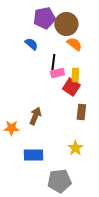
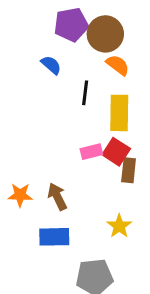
pink rectangle: (57, 73) -> (91, 152), moved
yellow rectangle: (75, 75) -> (119, 113), size x1.6
red square: (71, 87) -> (116, 152), moved
brown arrow: (35, 116) -> (57, 197), moved, turned -48

